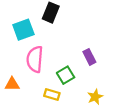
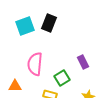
cyan square: (23, 30) -> (25, 26), moved

